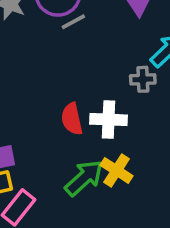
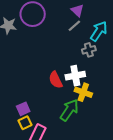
gray line: (73, 22) -> (74, 26), moved
yellow cross: (117, 170) -> (83, 92), moved

